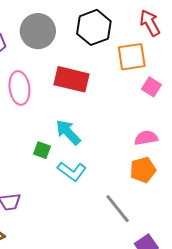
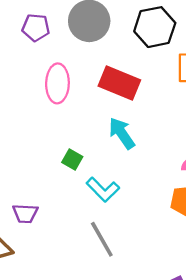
cyan arrow: (68, 132) -> (122, 133), moved
gray line: (118, 209) -> (102, 239), moved

